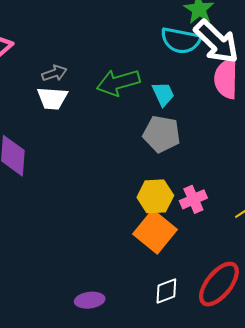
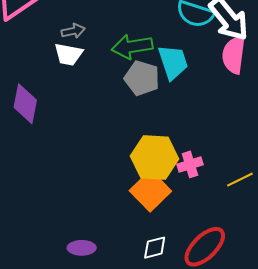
cyan trapezoid: (163, 94) -> (173, 62), size x1.5
gray pentagon: (162, 134) -> (142, 78), moved
yellow hexagon: (155, 196) -> (155, 157), size x1.4

